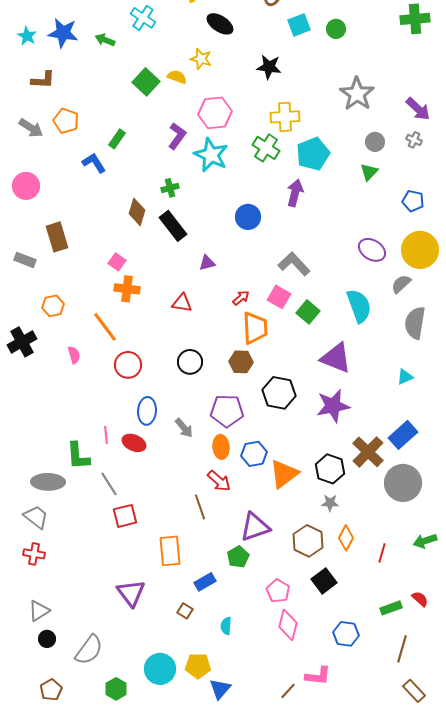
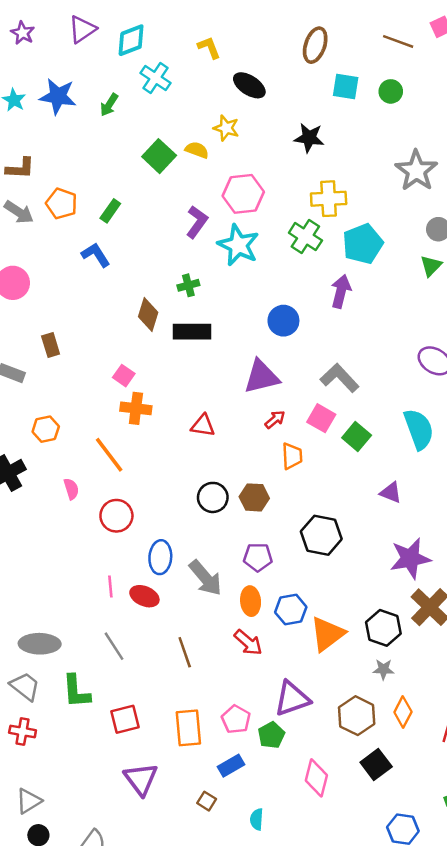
cyan square: (299, 25) -> (346, 87), turned 30
green arrow: (105, 40) -> (109, 105), turned -78
brown L-shape: (43, 80) -> (20, 168), moved
green rectangle: (117, 139) -> (110, 211), moved
black rectangle: (173, 226) -> (192, 332), turned -52
brown rectangle: (57, 237) -> (51, 345), size x0.7
purple triangle: (207, 263) -> (262, 377), moved, size x1.8
orange trapezoid: (255, 328) -> (292, 456), size x0.7
purple triangle: (336, 358) -> (391, 493), size x0.6
brown hexagon: (241, 362) -> (254, 497), moved
red circle: (128, 365) -> (116, 516), moved
purple star: (333, 406) -> (410, 558), moved
purple pentagon: (227, 411) -> (258, 557), size x0.7
gray arrow: (184, 428) -> (205, 578), size x1.5
green L-shape: (78, 456) -> (76, 691), moved
brown line: (200, 507) -> (185, 652), moved
red square: (125, 516) -> (125, 719), moved
pink pentagon: (278, 591) -> (236, 719), moved
pink diamond: (288, 625) -> (316, 778), moved

